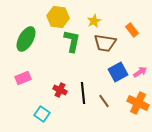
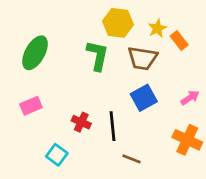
yellow hexagon: (58, 17) -> (118, 23), moved
yellow star: (94, 21) -> (157, 28), moved
blue square: (118, 72) -> (144, 98), moved
brown line: (104, 101) -> (132, 159), moved, turned -32

